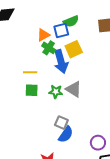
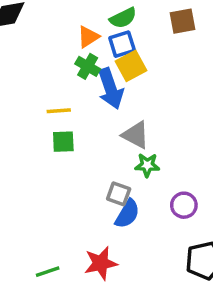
blue square: (61, 31) -> (122, 44), moved
orange triangle: (43, 35) -> (88, 37), moved
green star: (56, 92) -> (147, 165), moved
purple circle: (98, 143) -> (184, 205), moved

